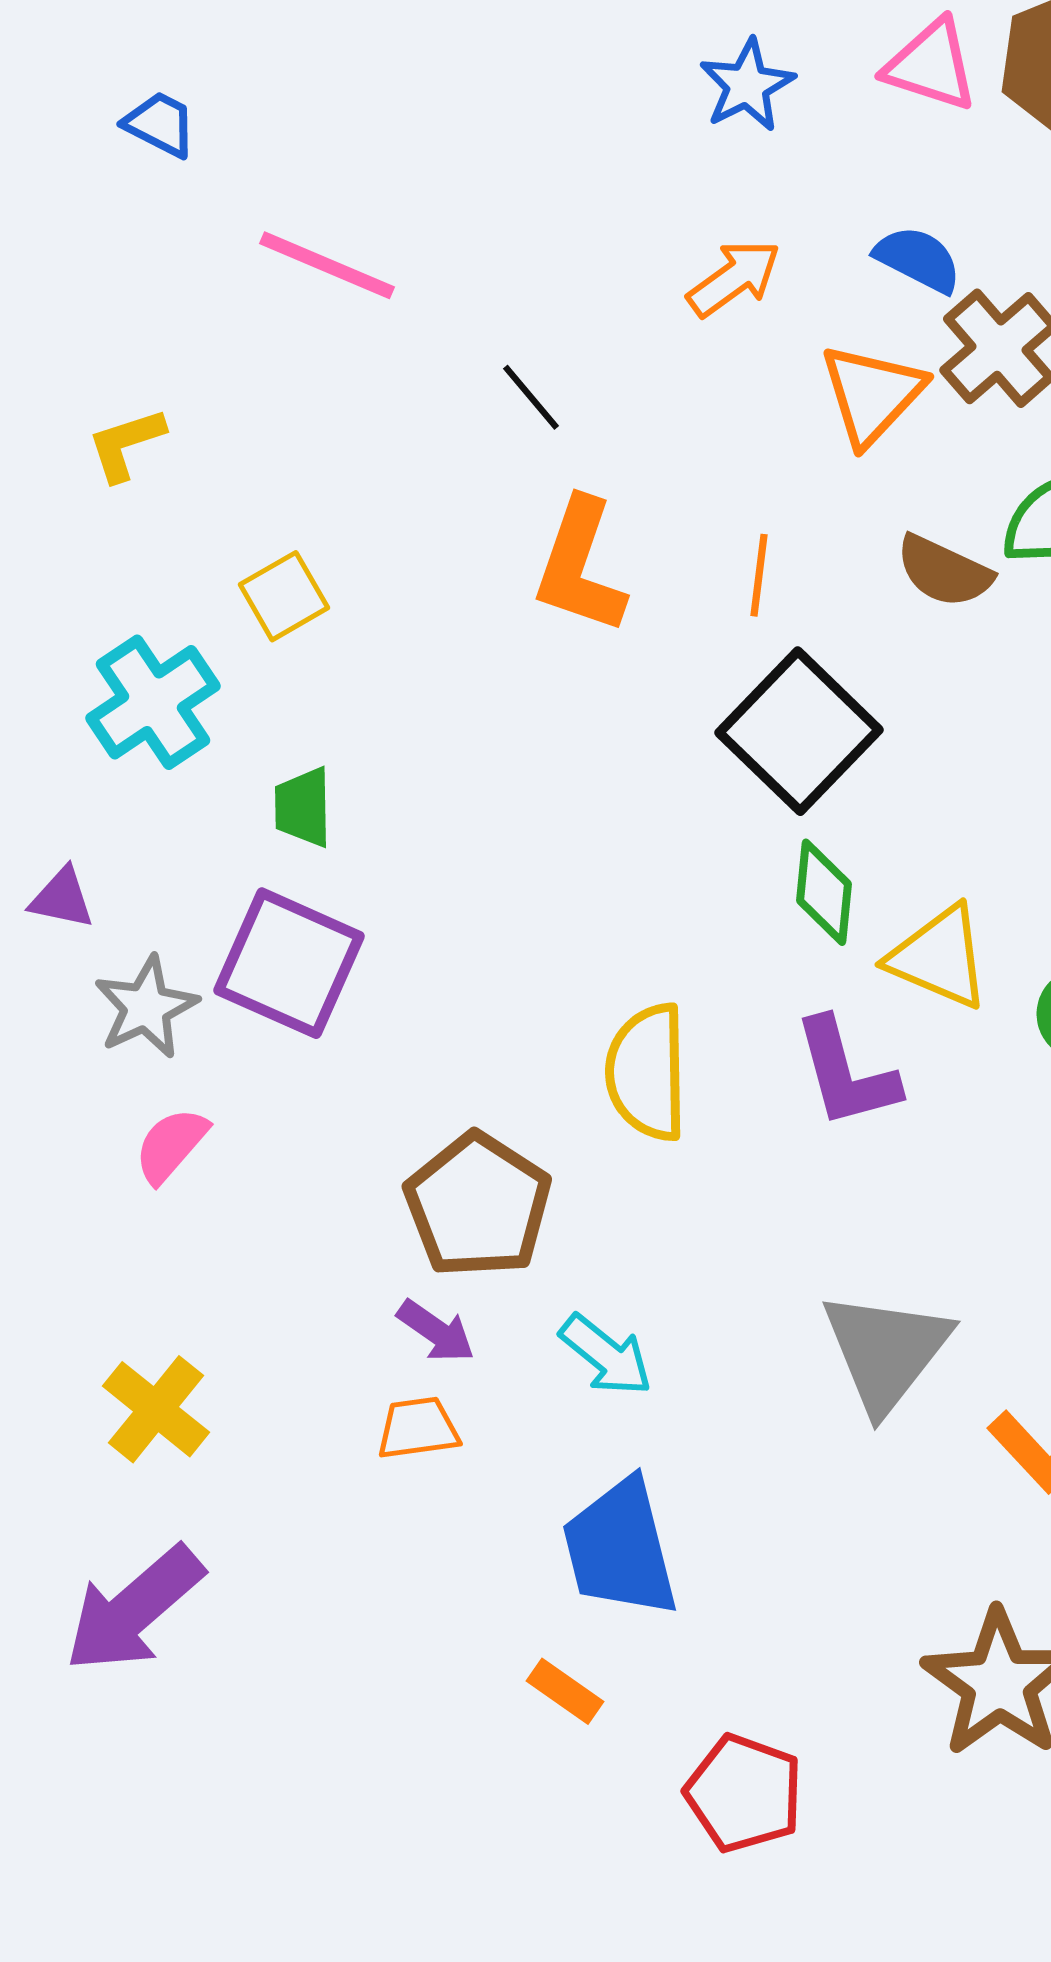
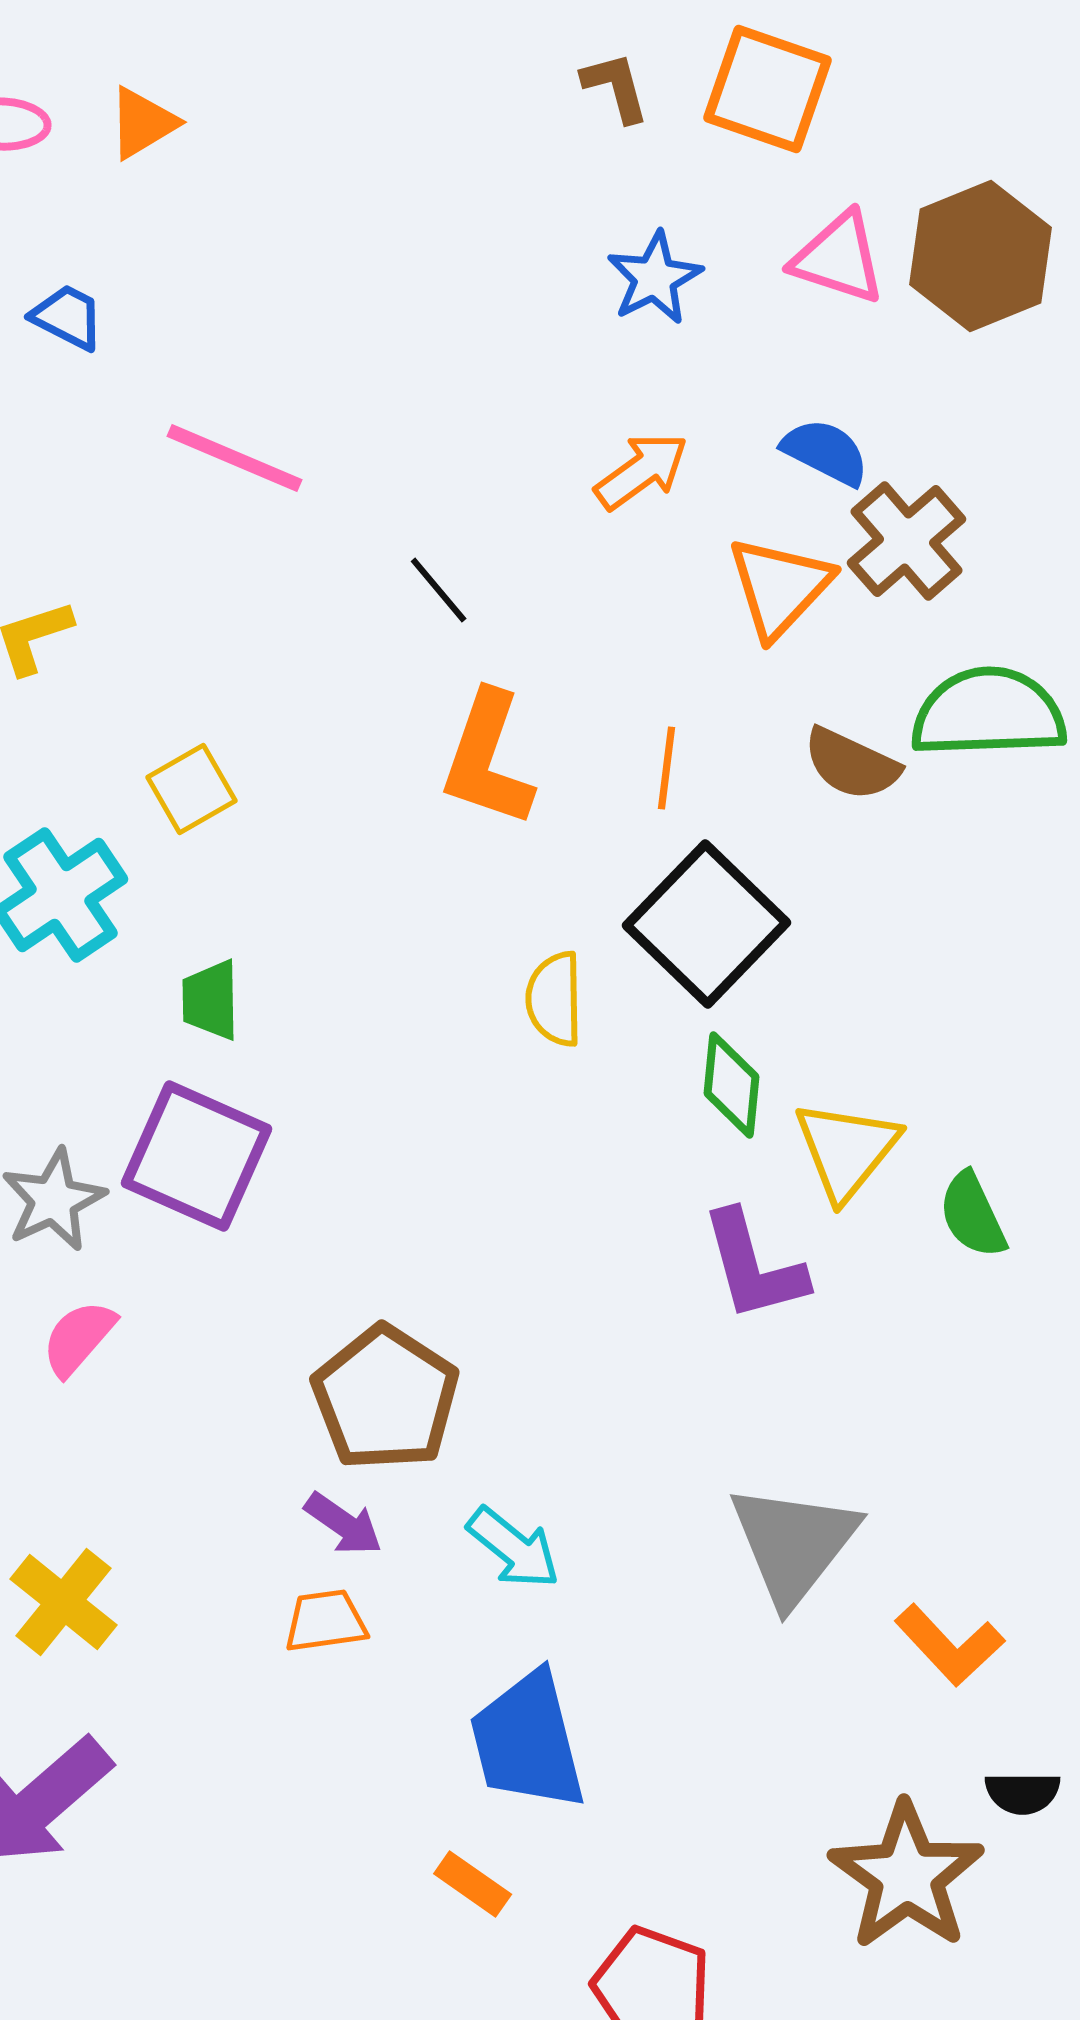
yellow triangle: (939, 957) -> (847, 1150), turned 46
yellow semicircle: (647, 1072) -> (555, 999), moved, size x0.7

